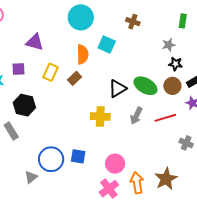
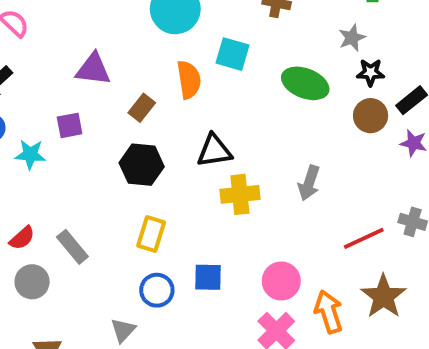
yellow rectangle: (51, 72) -> (151, 234), moved
brown rectangle: (74, 78) -> (142, 108), moved
green ellipse: (145, 86) -> (305, 83), moved
black triangle: (117, 89) -> (214, 151), moved, turned 30
black hexagon: (24, 105) -> (142, 165), moved
red line: (165, 118) -> (364, 238), moved
blue circle: (51, 159) -> (157, 290), size x0.7

